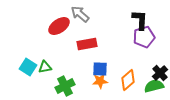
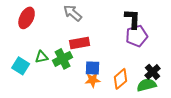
red ellipse: (59, 26) -> (27, 18), moved, turned -30
green triangle: (45, 67) -> (42, 57), moved
green cross: (65, 86) -> (63, 59), moved

